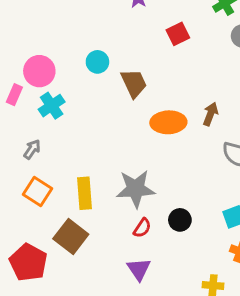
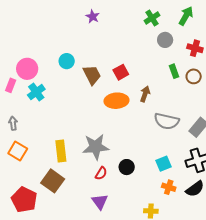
red square: (178, 34) -> (121, 72), moved
gray arrow: (32, 149) -> (13, 123), moved, turned -40
orange square: (37, 191) -> (18, 151), moved

